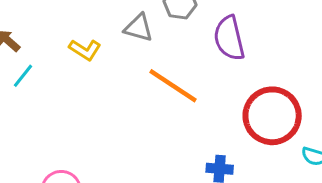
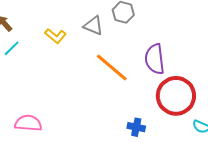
purple semicircle: (229, 38) -> (155, 59), moved

